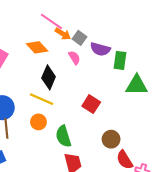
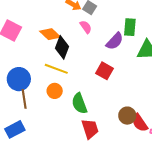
orange diamond: (37, 47) -> (50, 34), moved
purple semicircle: (100, 49) -> (115, 41), moved, turned -60
brown circle: (111, 139) -> (127, 116), moved

